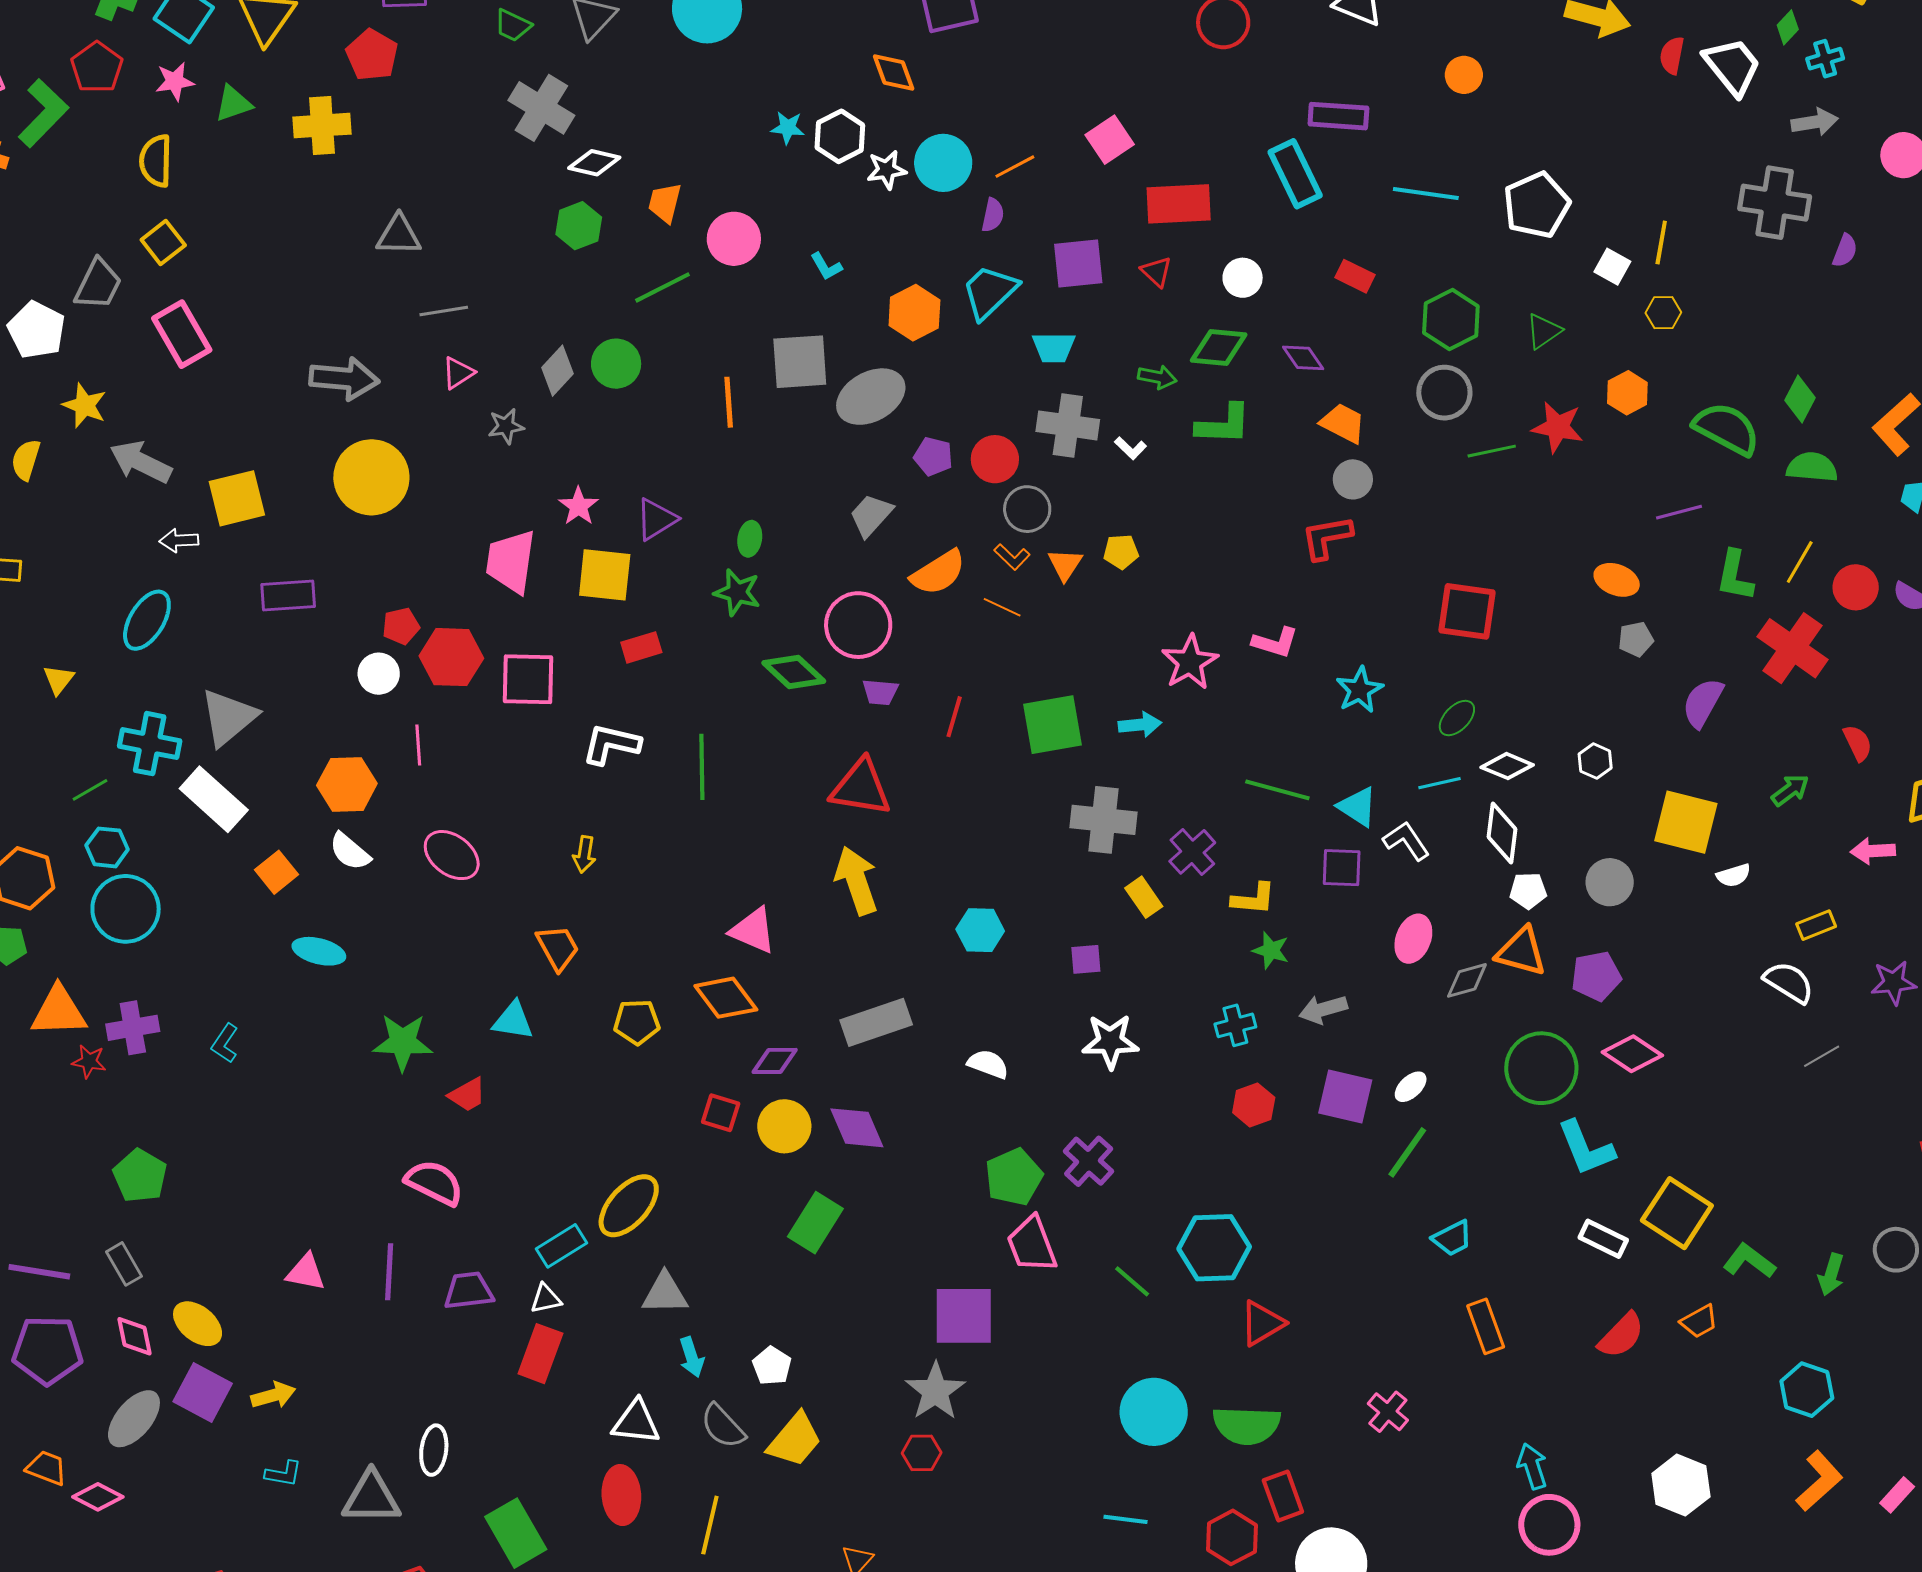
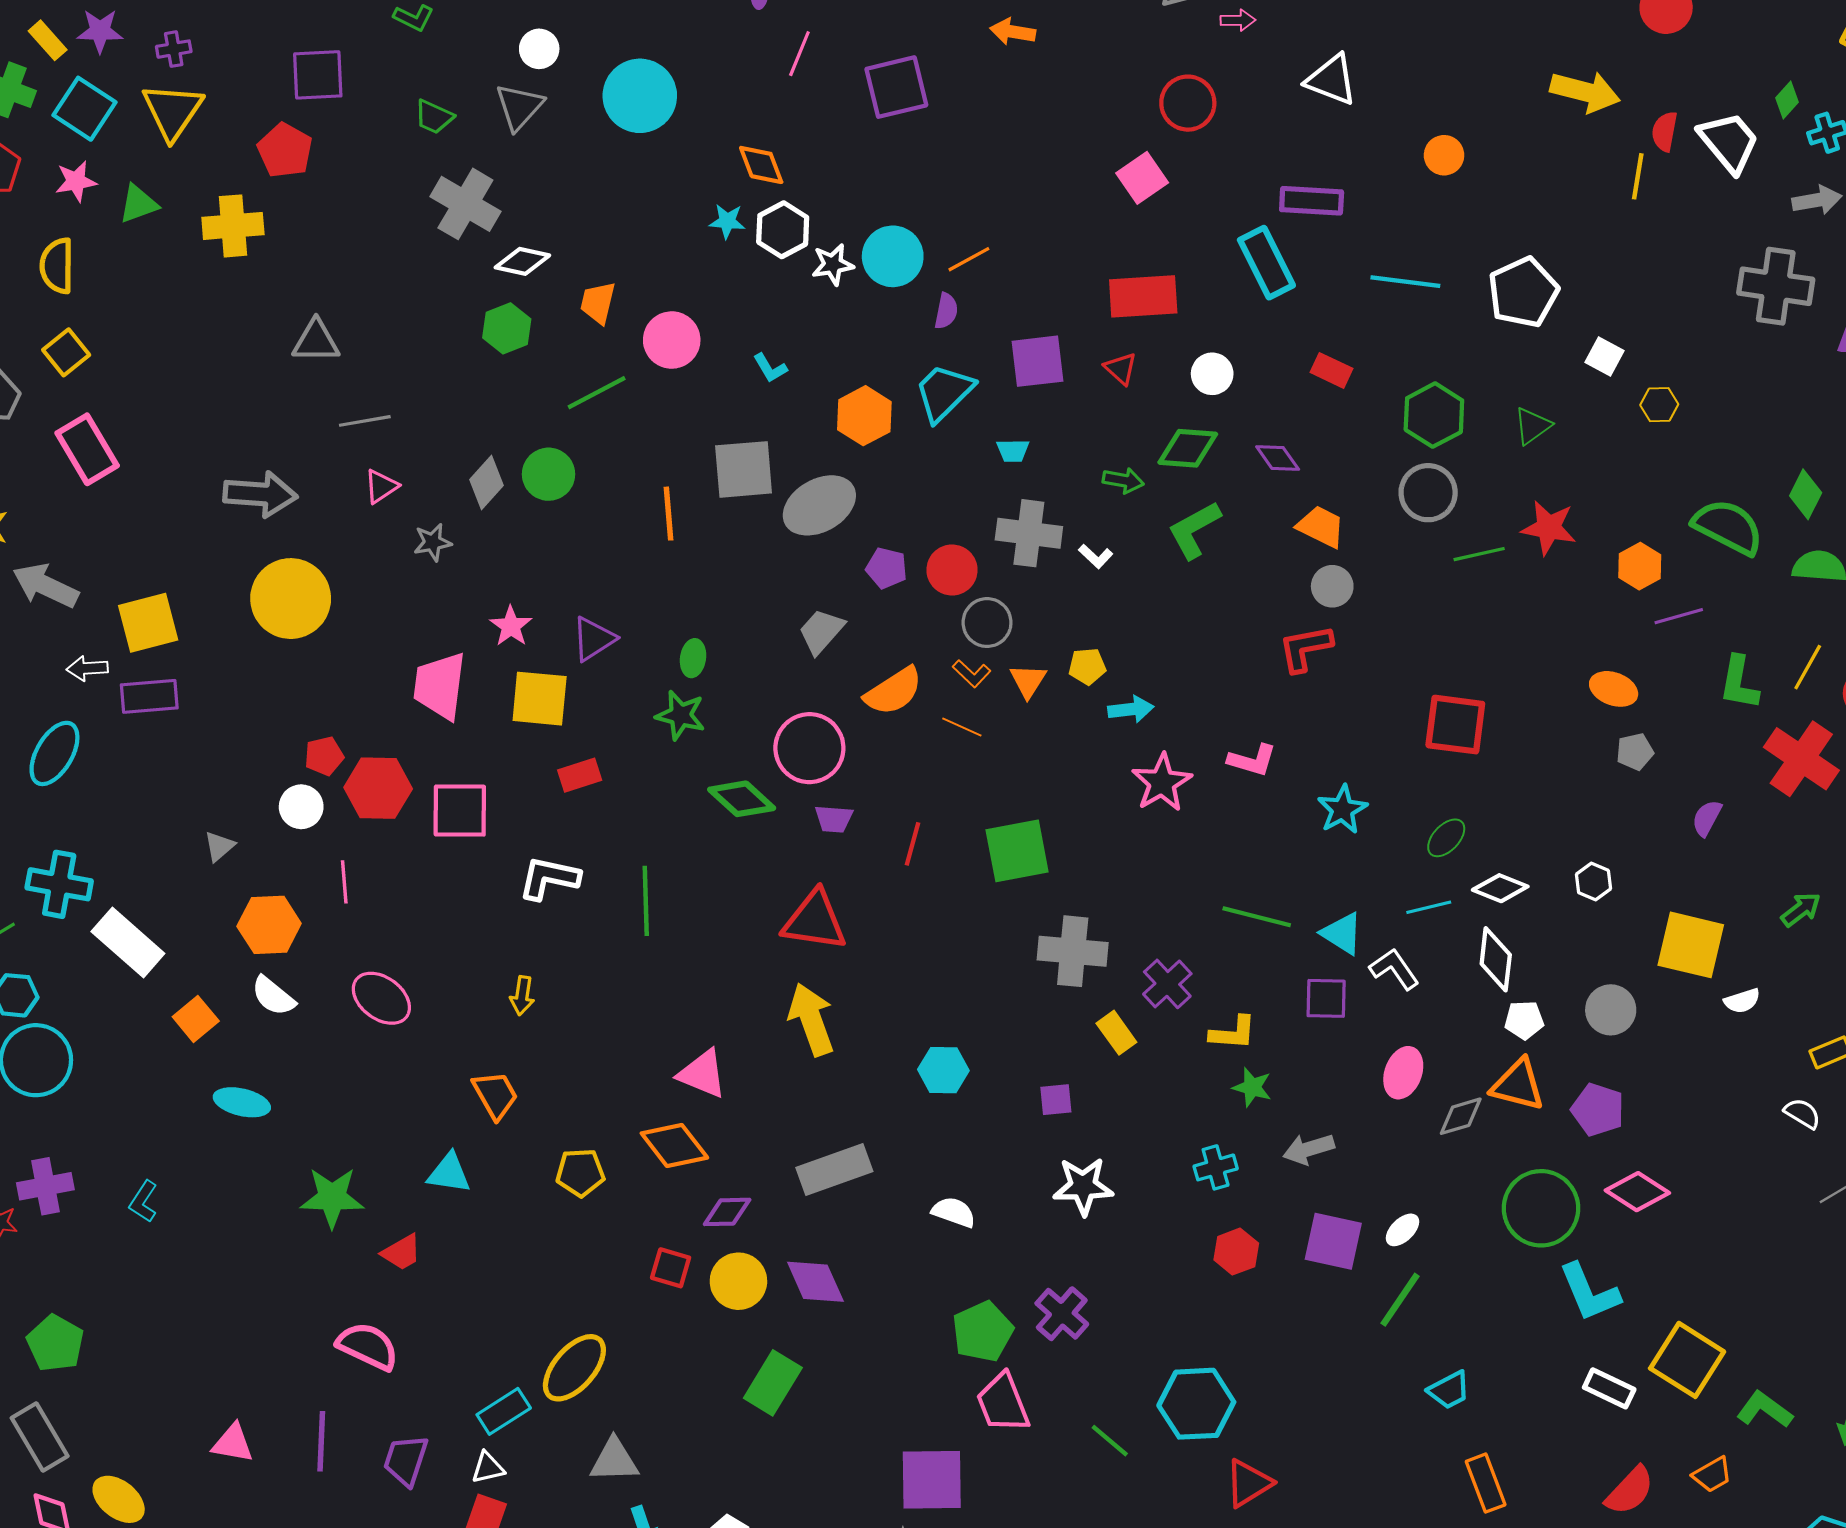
orange diamond: (894, 72) -> (761, 165), moved
pink square: (1110, 140) -> (1142, 178), moved
yellow line: (1661, 243) -> (1638, 176), moved
cyan trapezoid: (1054, 347) -> (1013, 451), size x0.7
orange hexagon: (1627, 393) -> (1640, 566), moved
green L-shape: (1224, 424) -> (1194, 530), turned 150
purple rectangle: (288, 596) -> (149, 696), moved
purple semicircle: (1703, 703) -> (1707, 818), size x0.7
gray triangle: (228, 717) -> (219, 846), moved, size x0.5
cyan arrow: (1140, 725) -> (1131, 709), moved
purple pentagon: (1596, 976) -> (1598, 1110), turned 30
white semicircle: (1789, 982) -> (1802, 1113), size x0.7
gray rectangle: (124, 1264) -> (40, 1437), size x1.5
purple trapezoid: (469, 1291) -> (406, 1460), turned -64

